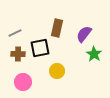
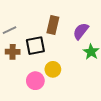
pink circle: (23, 82) -> (35, 81), moved

